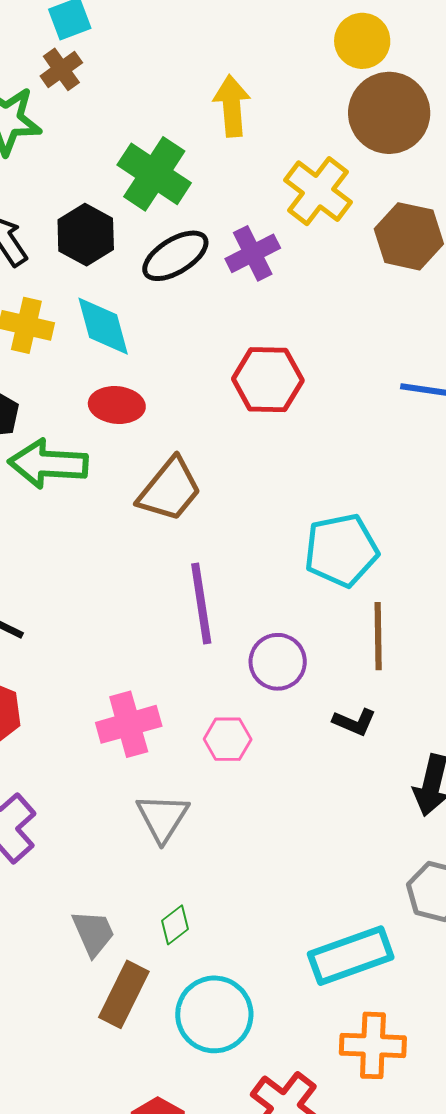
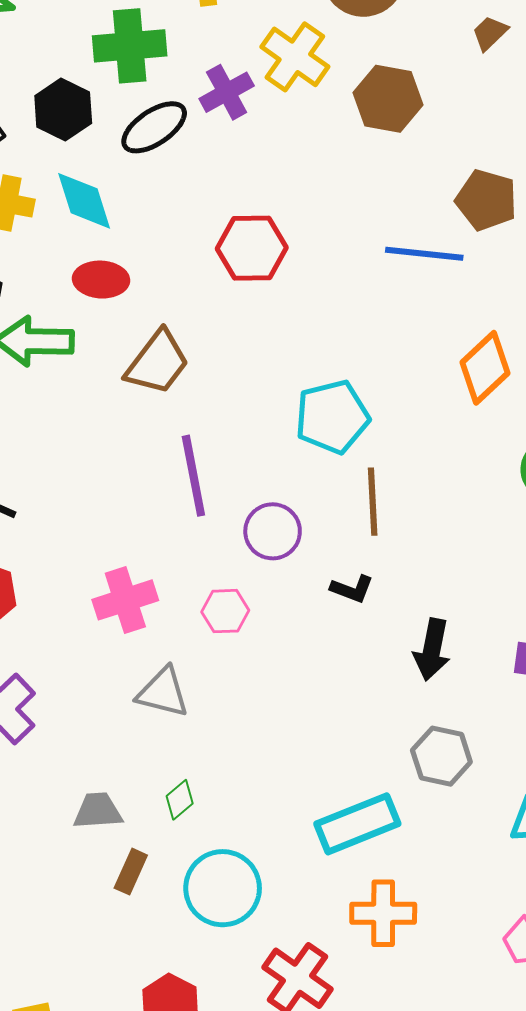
green cross: (154, 174) -> (130, 46), turned -36
purple cross: (253, 253) -> (227, 92), moved
gray triangle: (163, 818) -> (163, 692), turned -46
gray trapezoid: (93, 933) -> (98, 811), turned -68
brown rectangle: (124, 994) -> (131, 872), size x0.7

